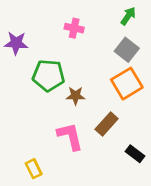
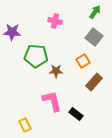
orange square: (127, 84) -> (83, 61), moved, size x0.6
brown rectangle: (107, 124) -> (94, 82), moved
black rectangle: (135, 154) -> (76, 114), moved

